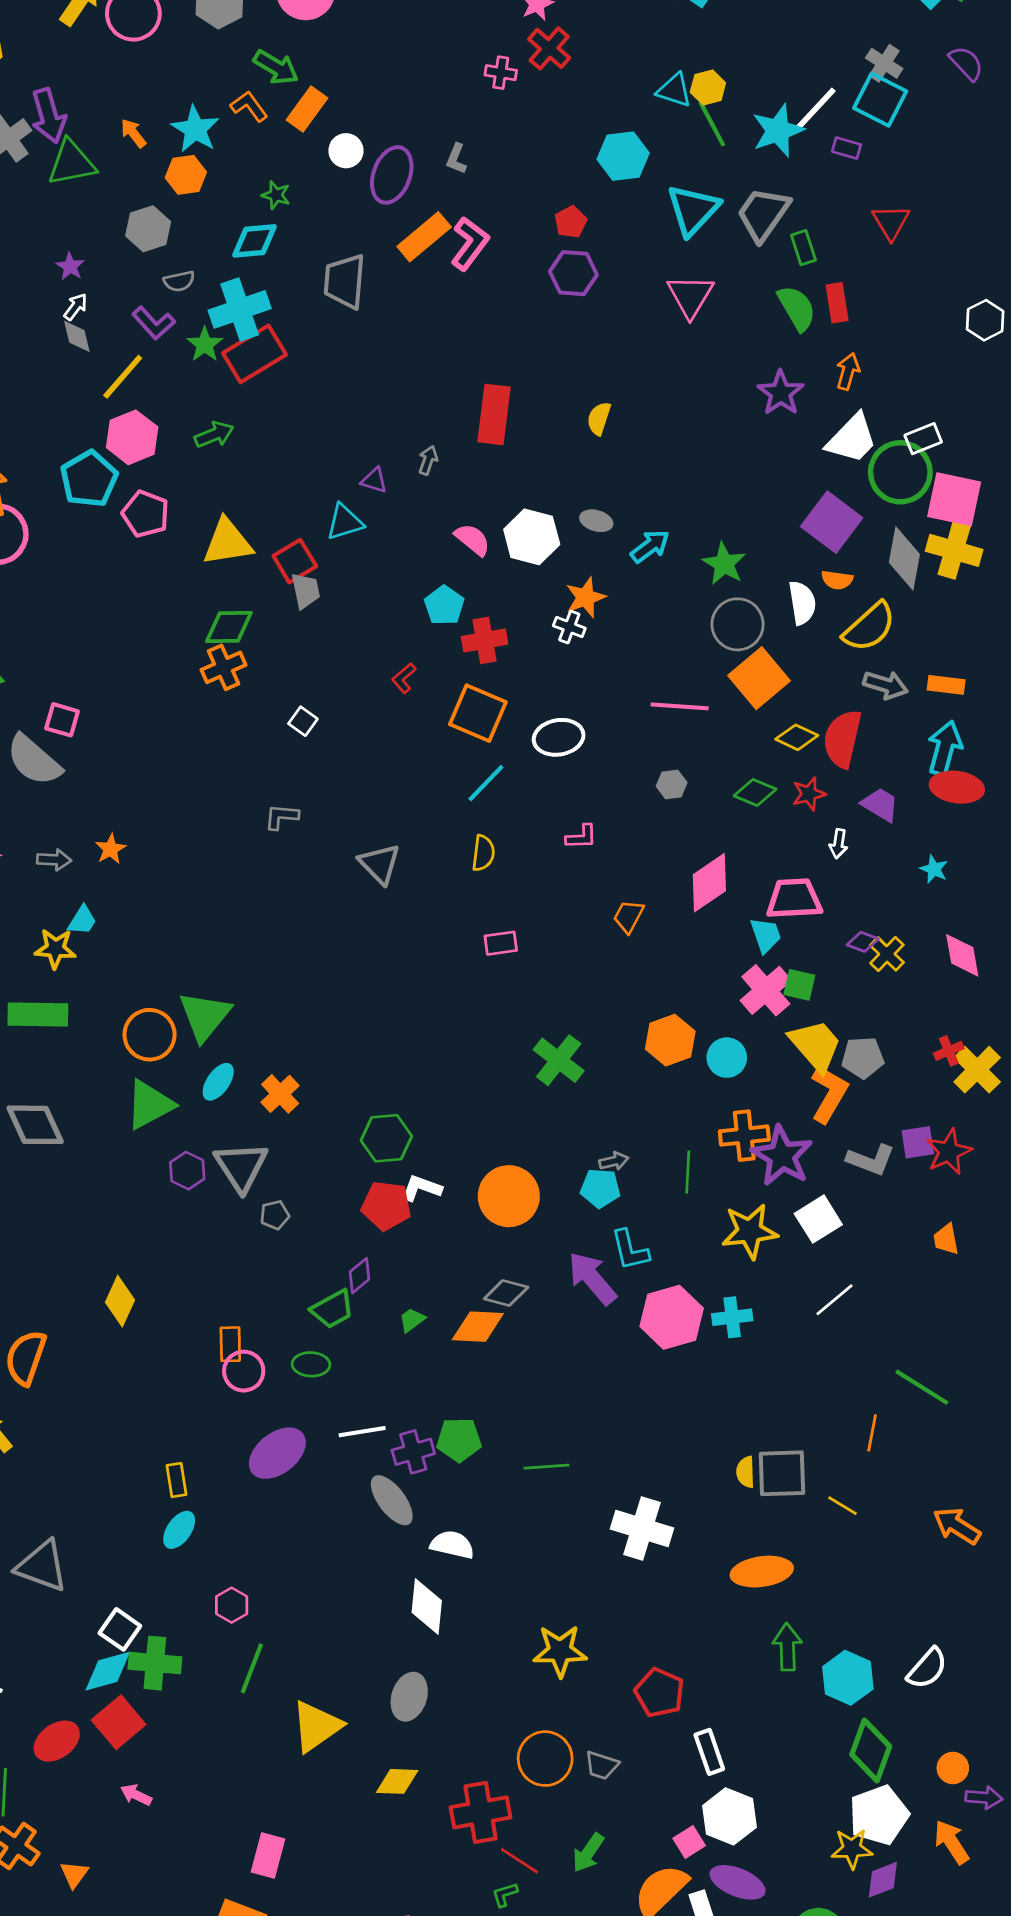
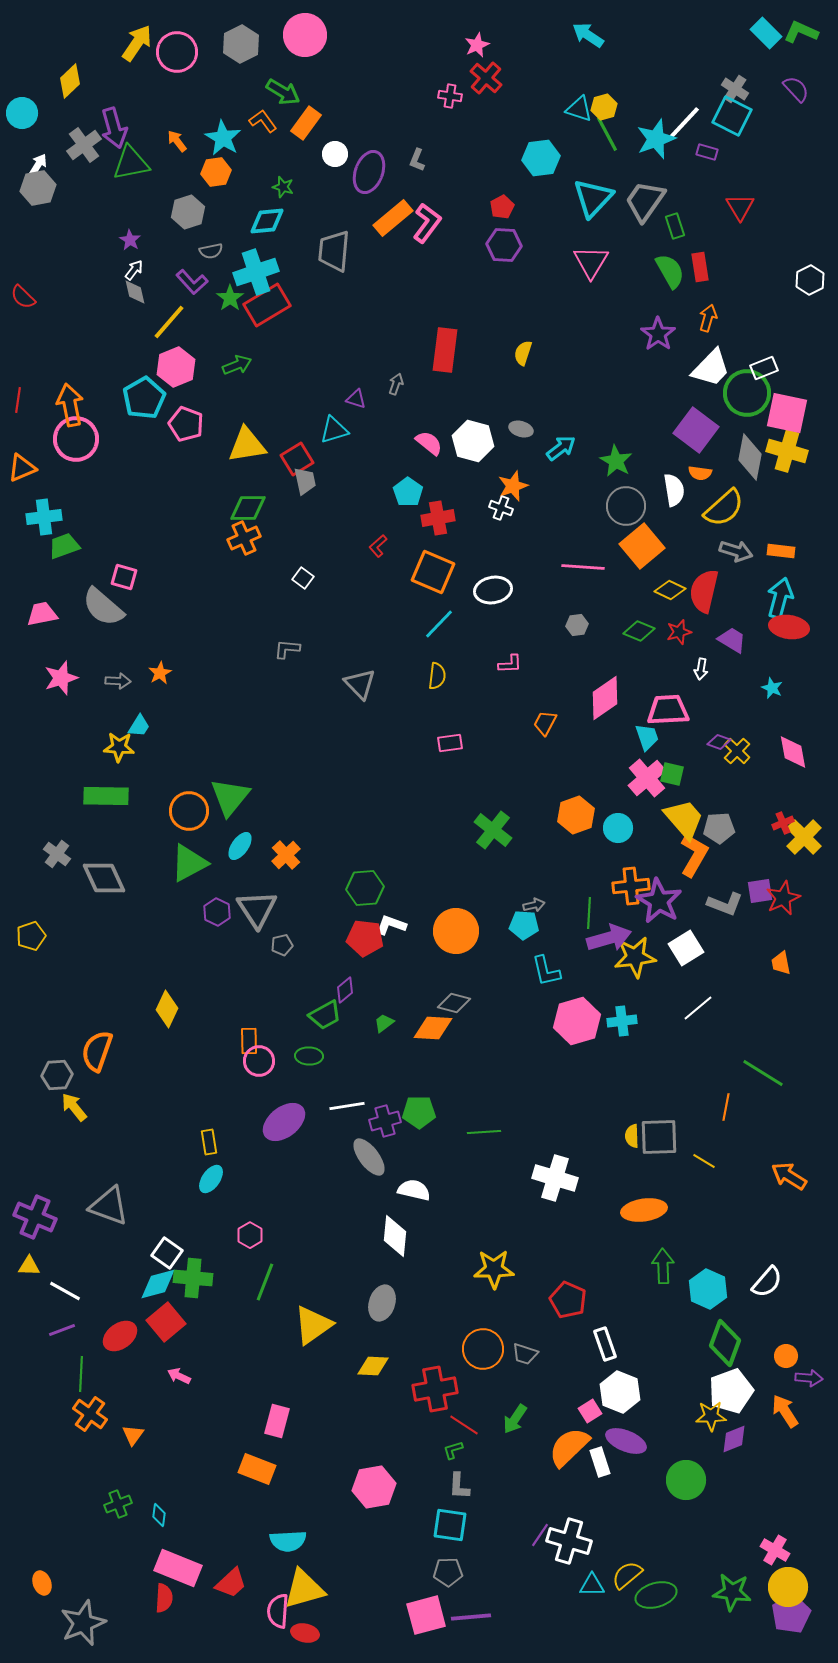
purple arrow: (592, 1278) -> (609, 938), moved, turned 114

